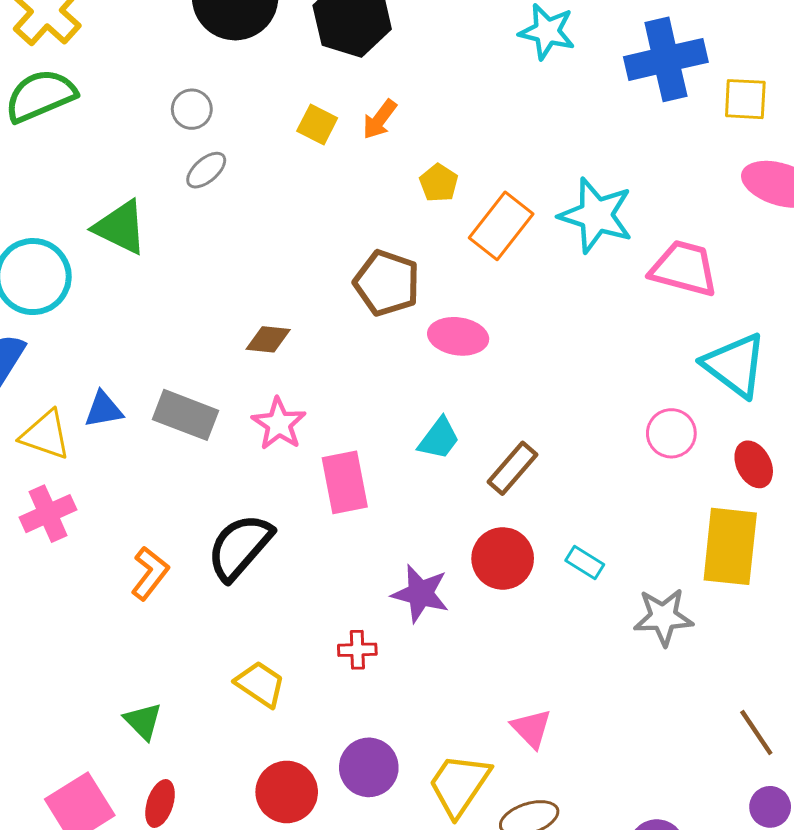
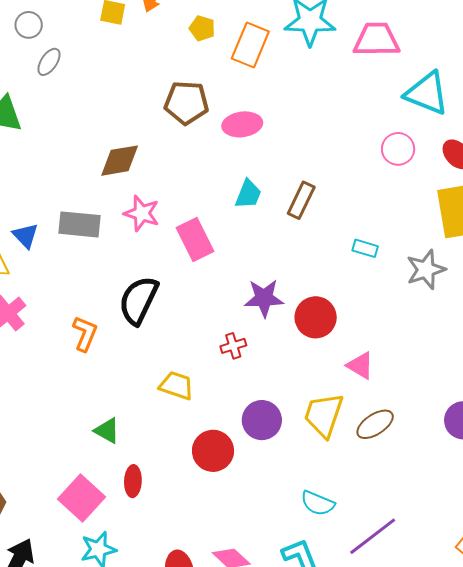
brown diamond: (268, 339) -> (120, 161), size x1.4
blue triangle: (104, 410) -> (25, 236), turned -48
red circle: (503, 558) -> (316, 317), moved

